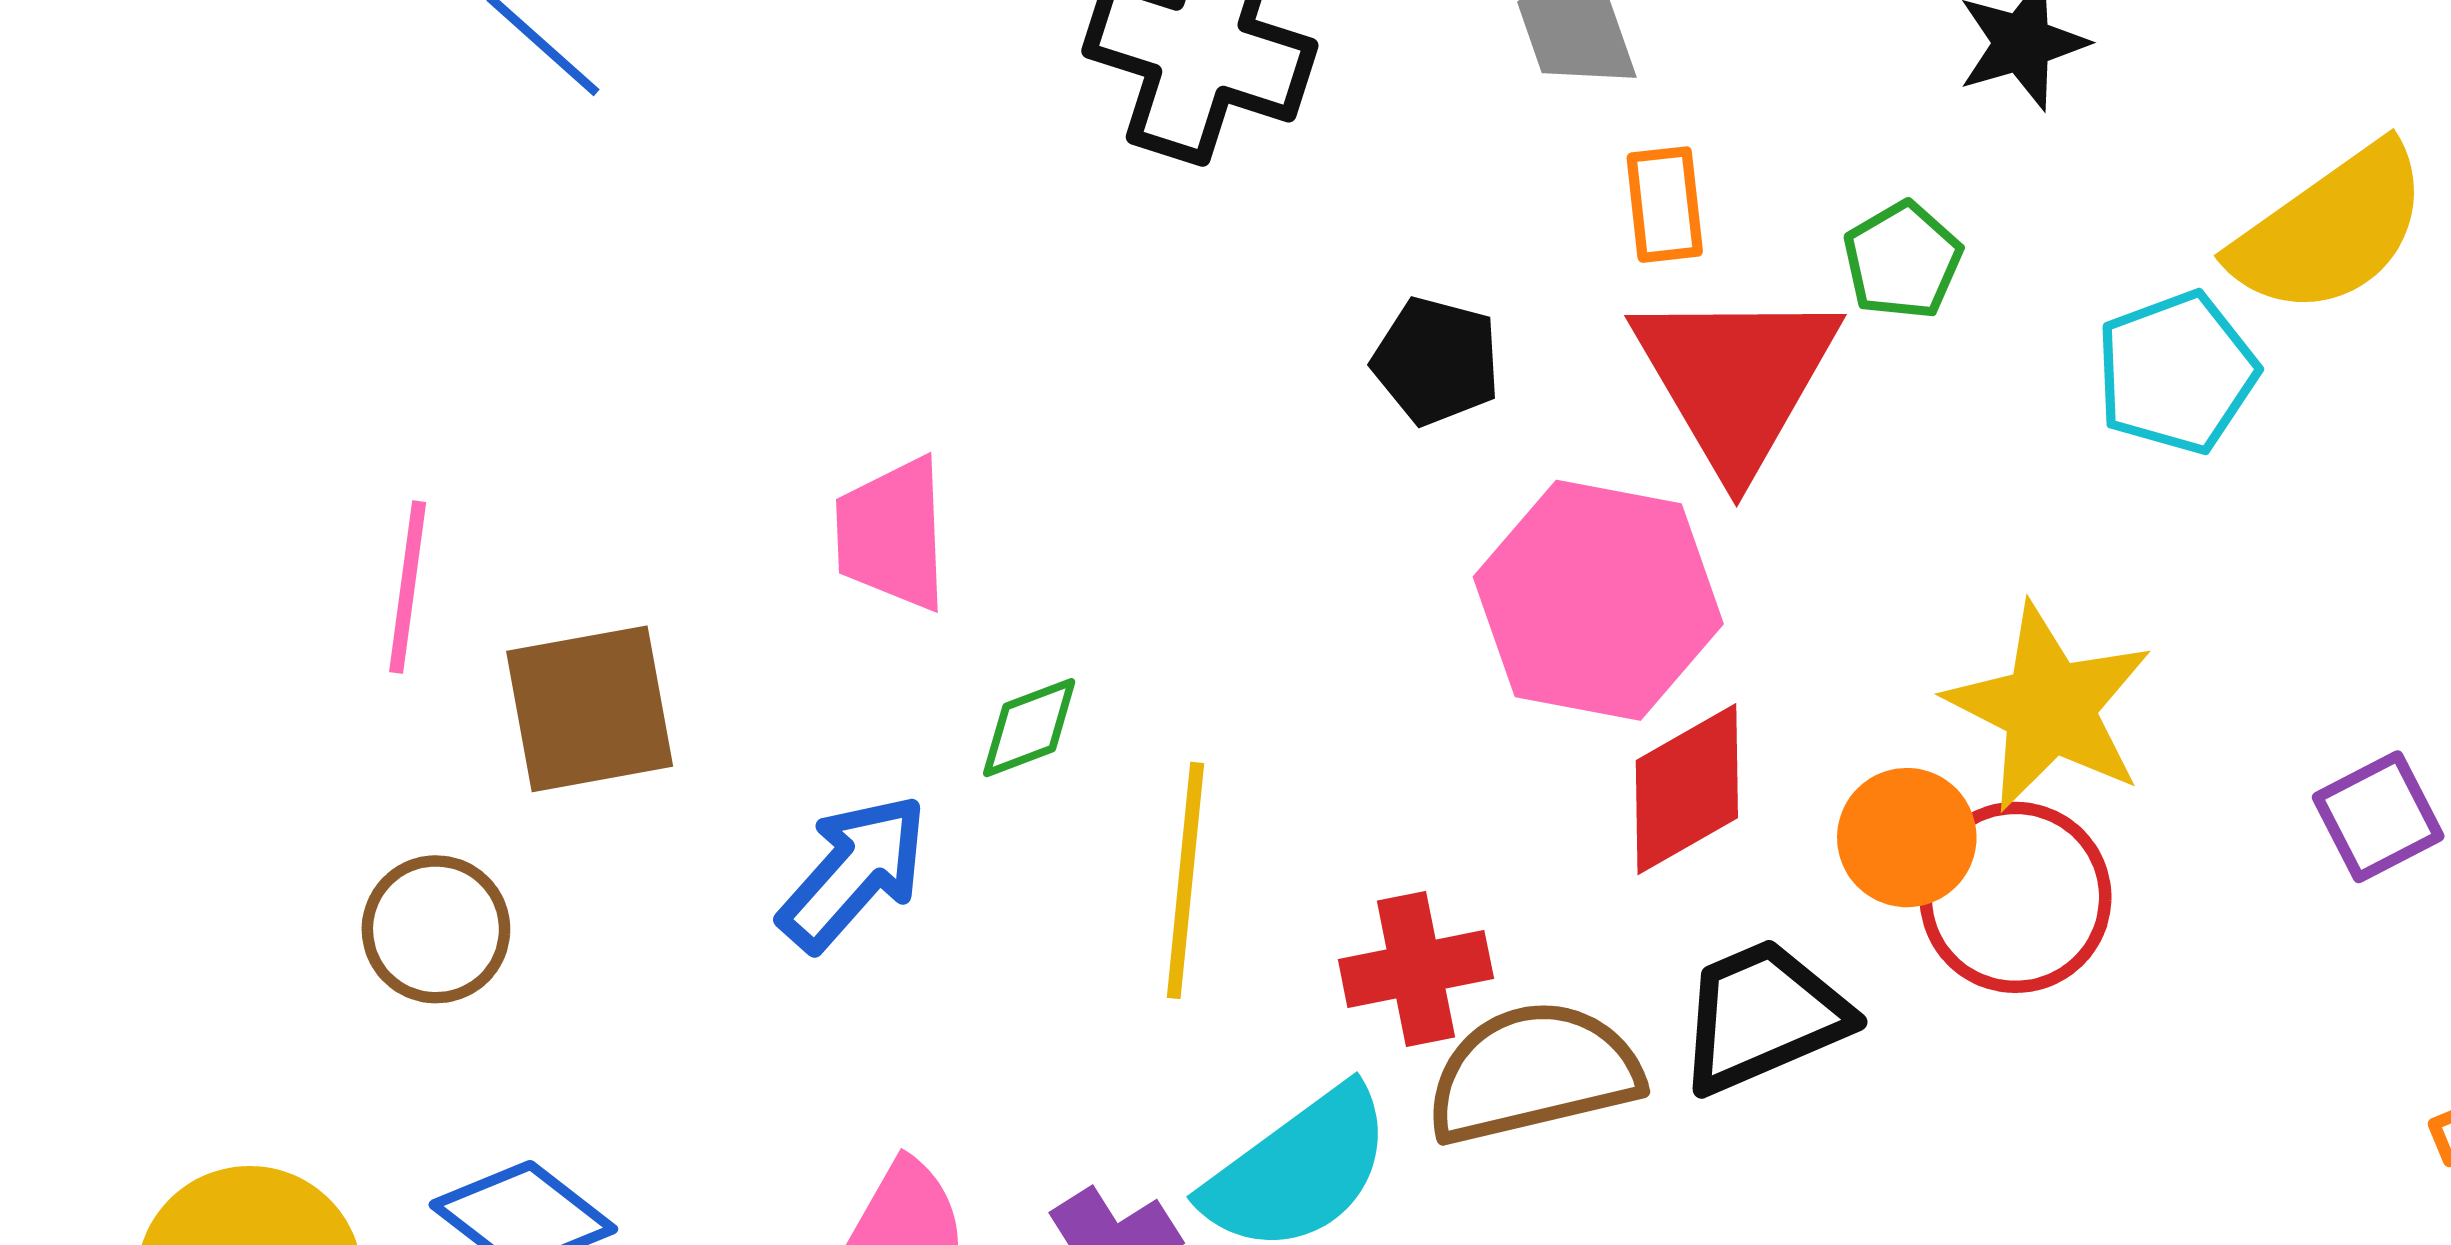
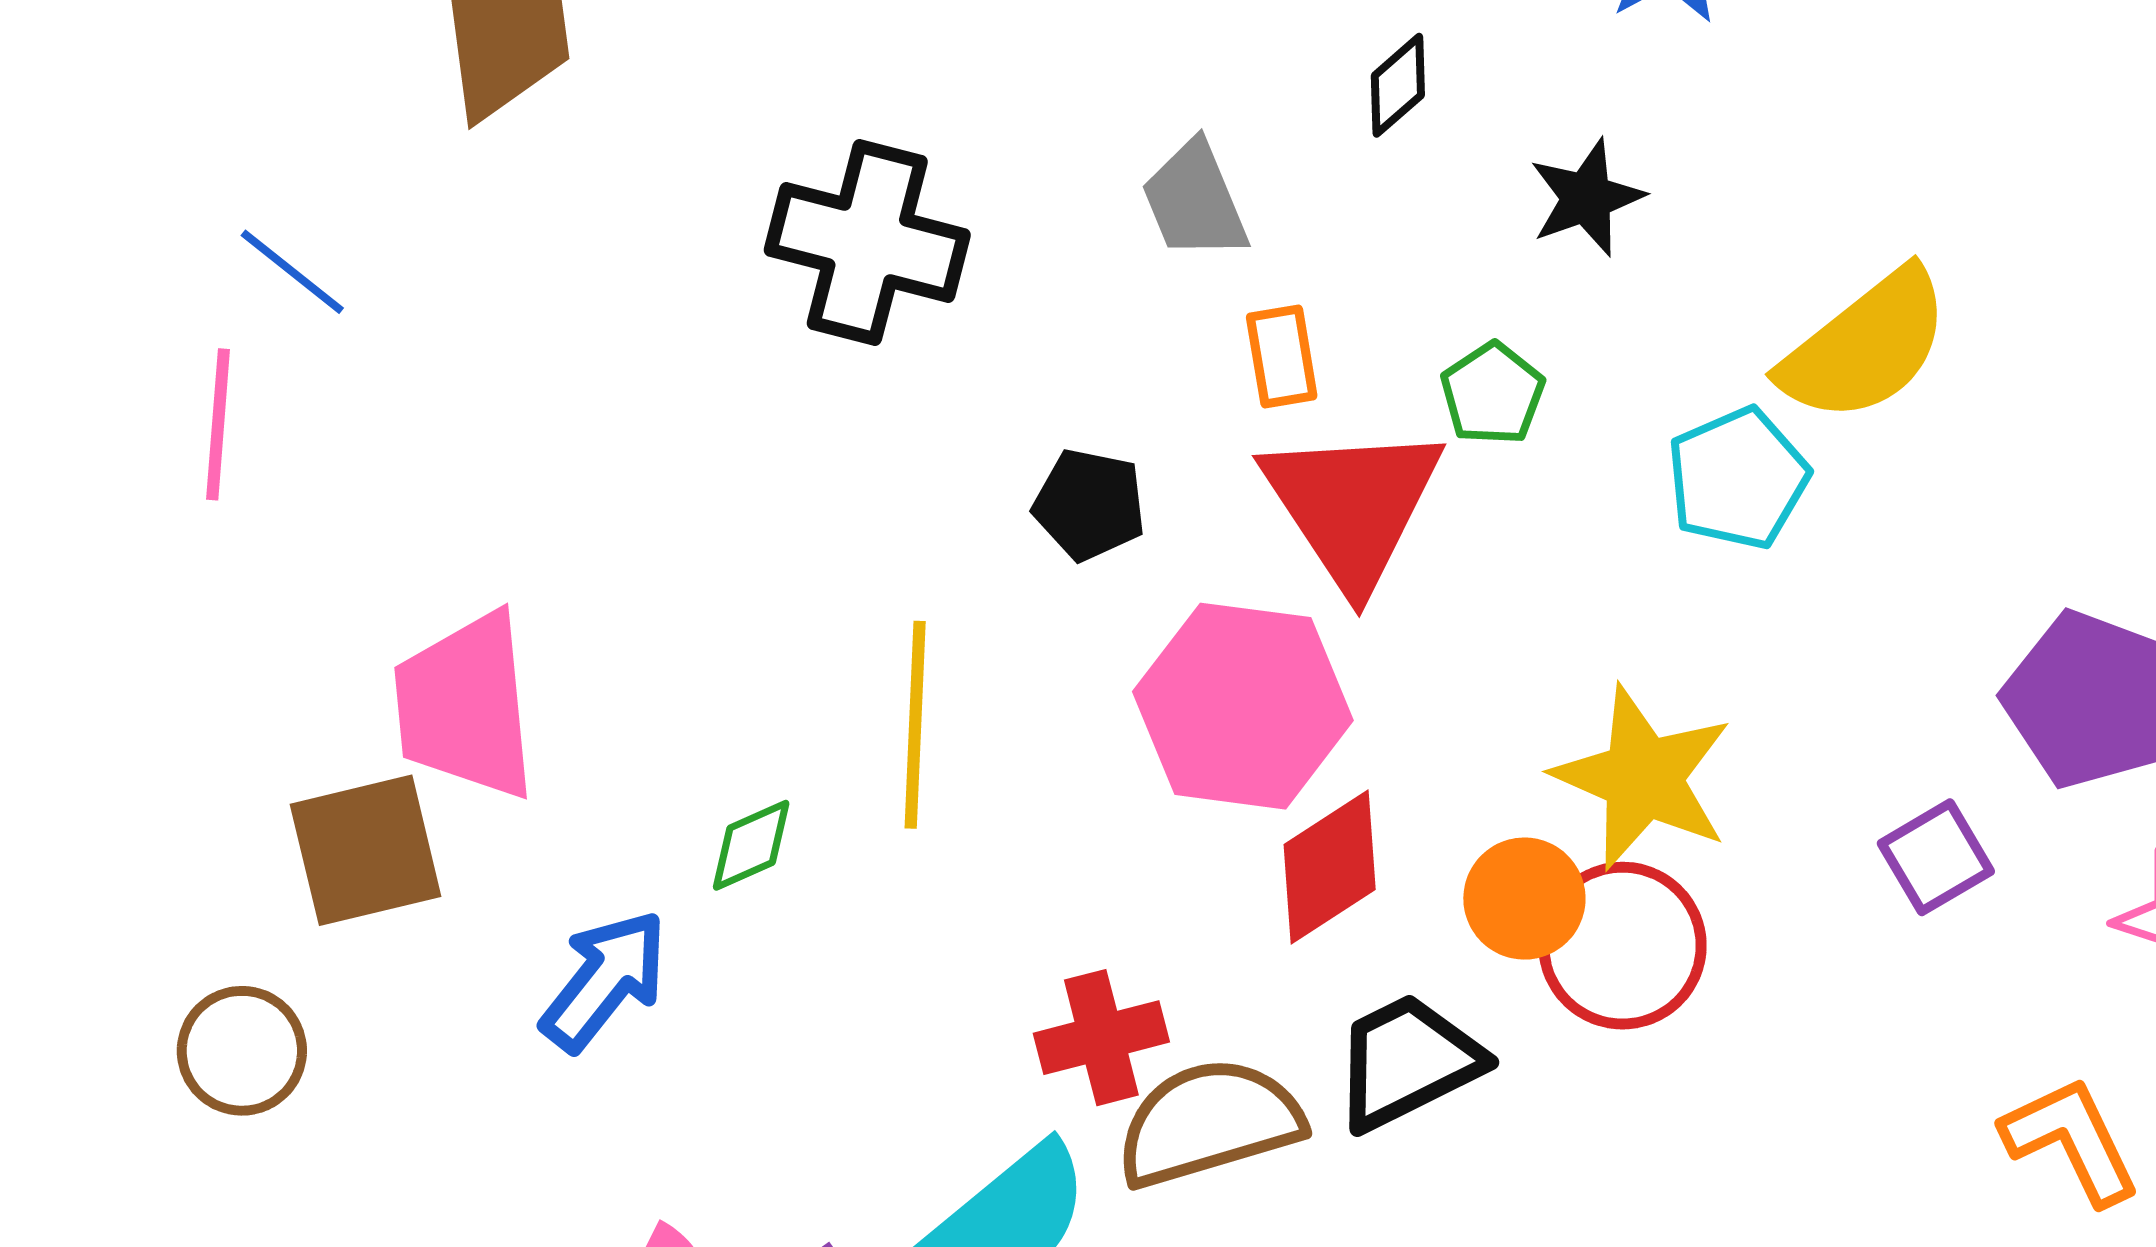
pink trapezoid: (892, 534) -> (465, 706), moved, size x1.4
pink line: (408, 587) -> (218, 424), moved
yellow line: (1185, 880) -> (915, 725), moved

